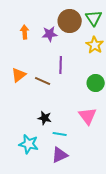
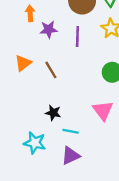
purple star: (50, 34) -> (49, 29), moved
purple line: (61, 65) -> (77, 36), moved
brown line: (43, 81) -> (51, 70), turned 35

